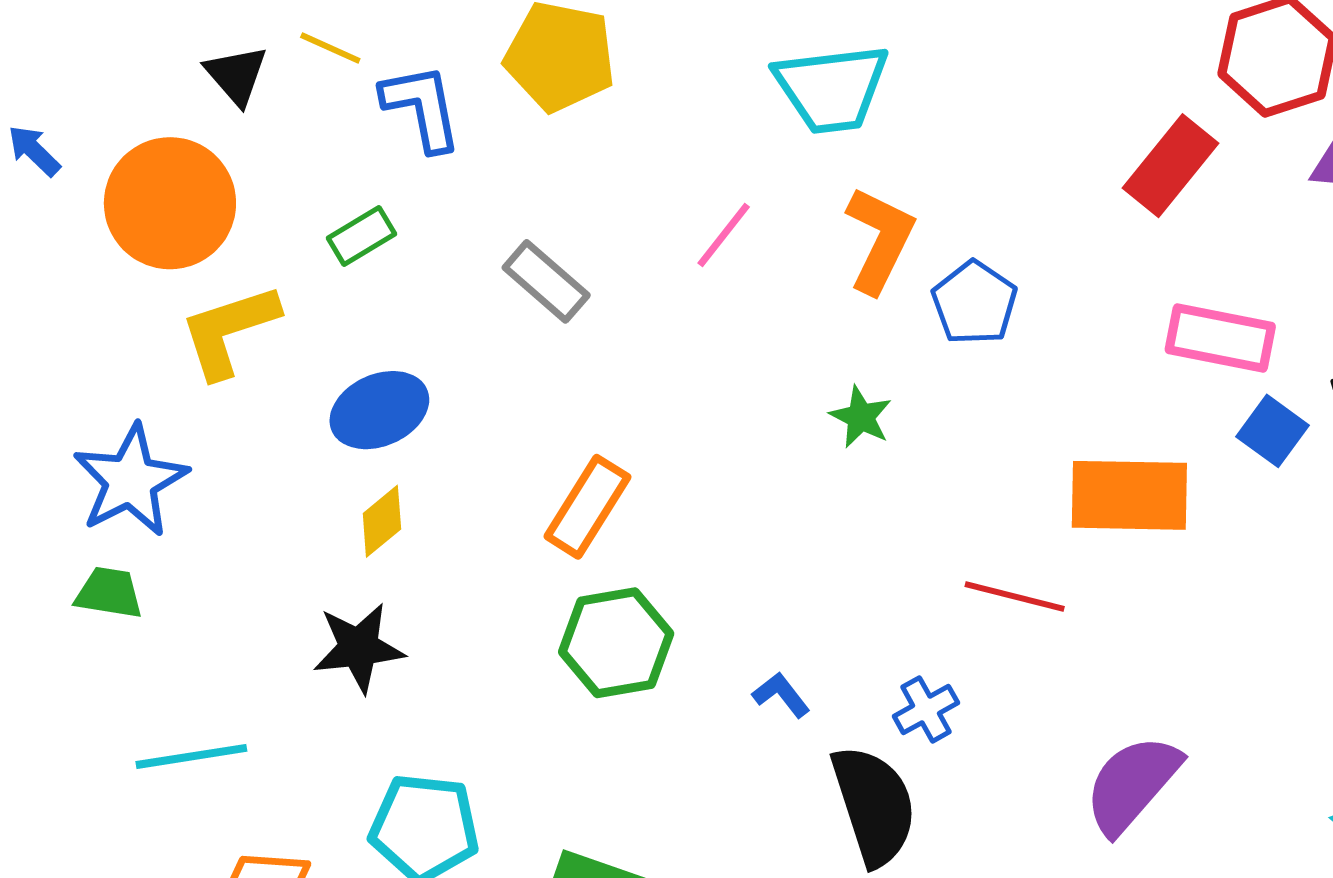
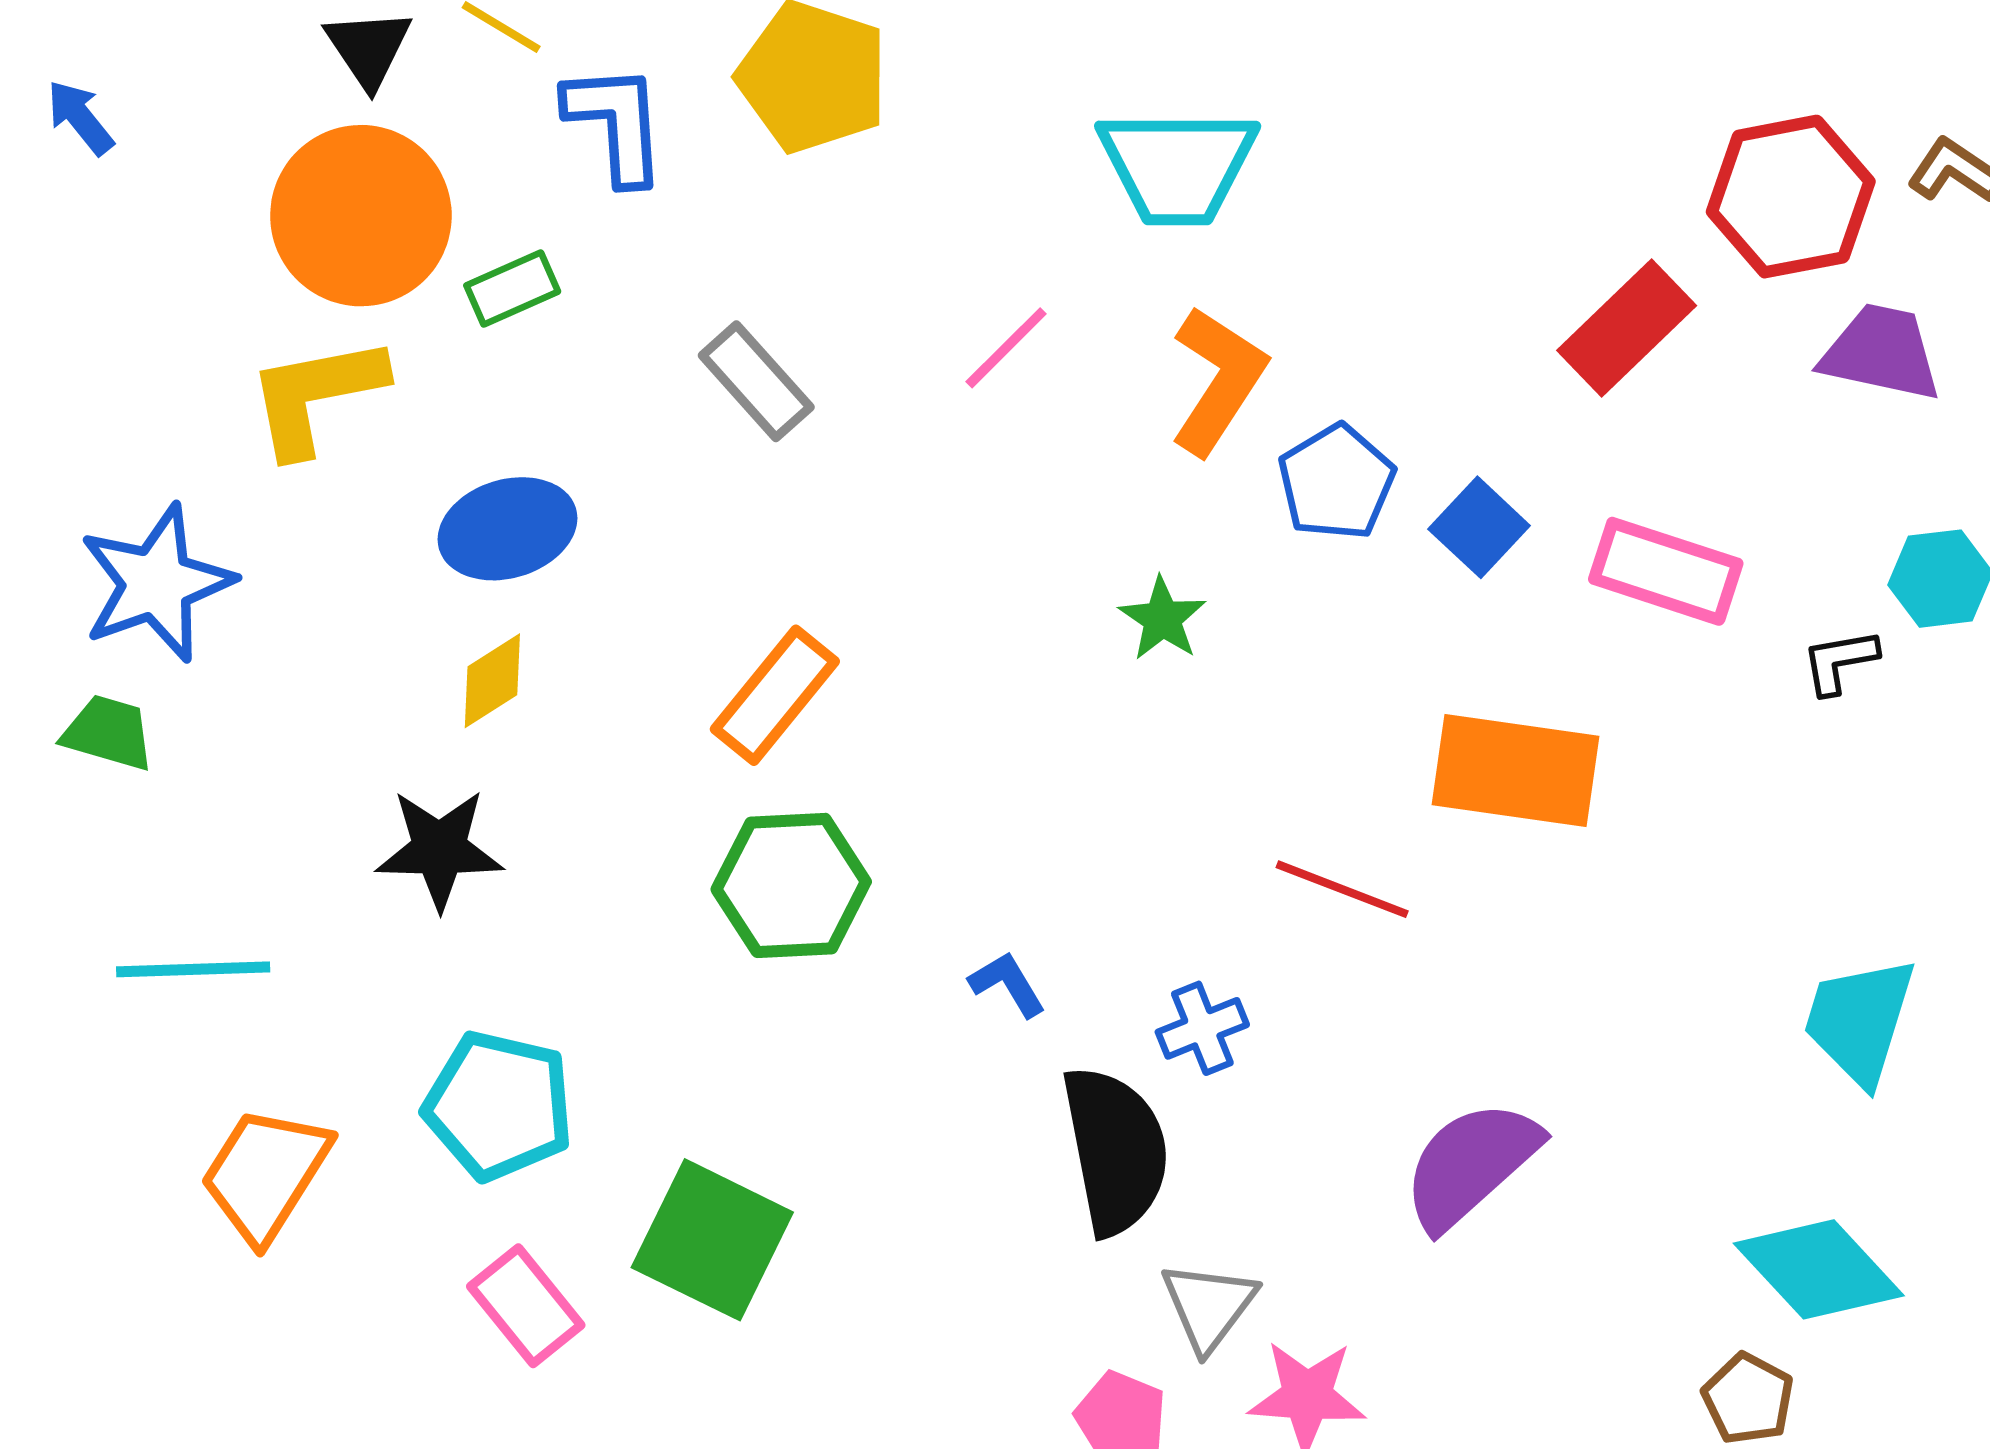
orange circle: (170, 203) -> (361, 216), moved
blue square: (1272, 431) -> (1479, 527), moved

